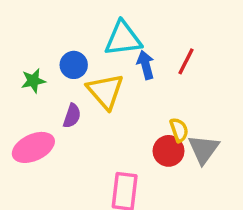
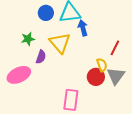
red line: (186, 61) -> (115, 48), moved
blue circle: (74, 65) -> (46, 13), moved
green star: (33, 81) -> (28, 39), moved

